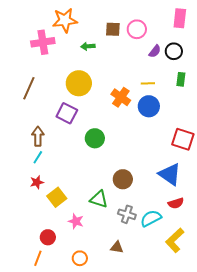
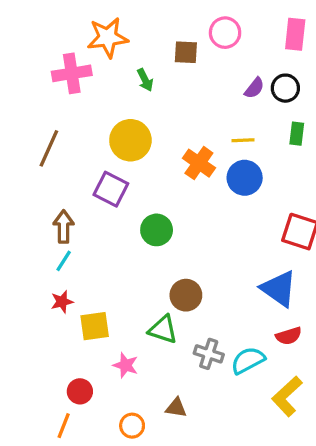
pink circle: (137, 29) -> (225, 33), moved
green arrow: (88, 46) -> (145, 80), turned -112
brown circle: (123, 179) -> (186, 295), moved
yellow square: (57, 197) -> (95, 326), turned 30
brown triangle: (117, 247) -> (176, 408), moved

